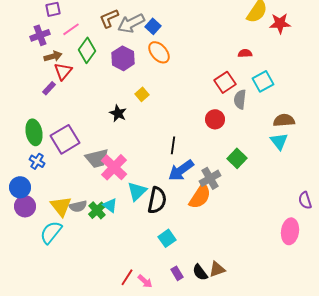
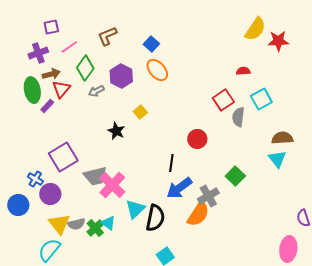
gray arrow: (131, 23) -> (96, 91), moved, size x0.6
red circle: (215, 119) -> (197, 139), moved
green ellipse: (34, 132) -> (32, 90), moved
purple circle: (25, 206) -> (50, 194), moved

